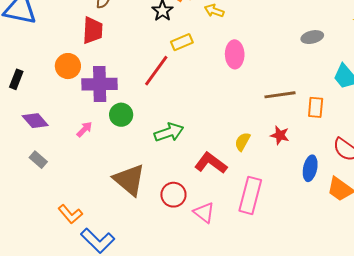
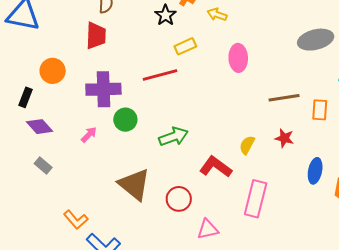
gray ellipse: (312, 37) -> (316, 40), size x1.6
orange circle: (68, 66) -> (53, 71), moved
red line: (156, 71) -> (160, 75), turned 40
black rectangle: (16, 79) -> (26, 97), moved
pink triangle: (204, 213) -> (208, 229), moved, turned -50

